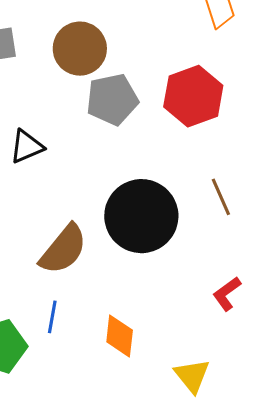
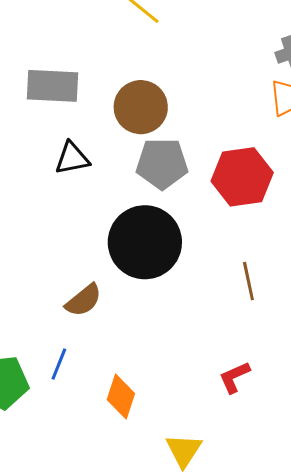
black triangle: (27, 147) -> (72, 158), moved
black circle: (141, 216) -> (145, 242), moved
brown semicircle: (63, 249) -> (84, 300), size x0.7

